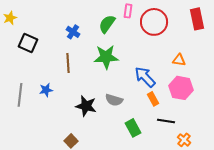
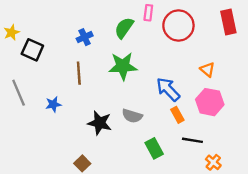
yellow star: (10, 18) -> (12, 32), moved
blue cross: (73, 32) -> (85, 37), turned 32
orange triangle: (179, 60) -> (207, 70), turned 32
gray line: (20, 95) -> (19, 93), moved, turned -30

